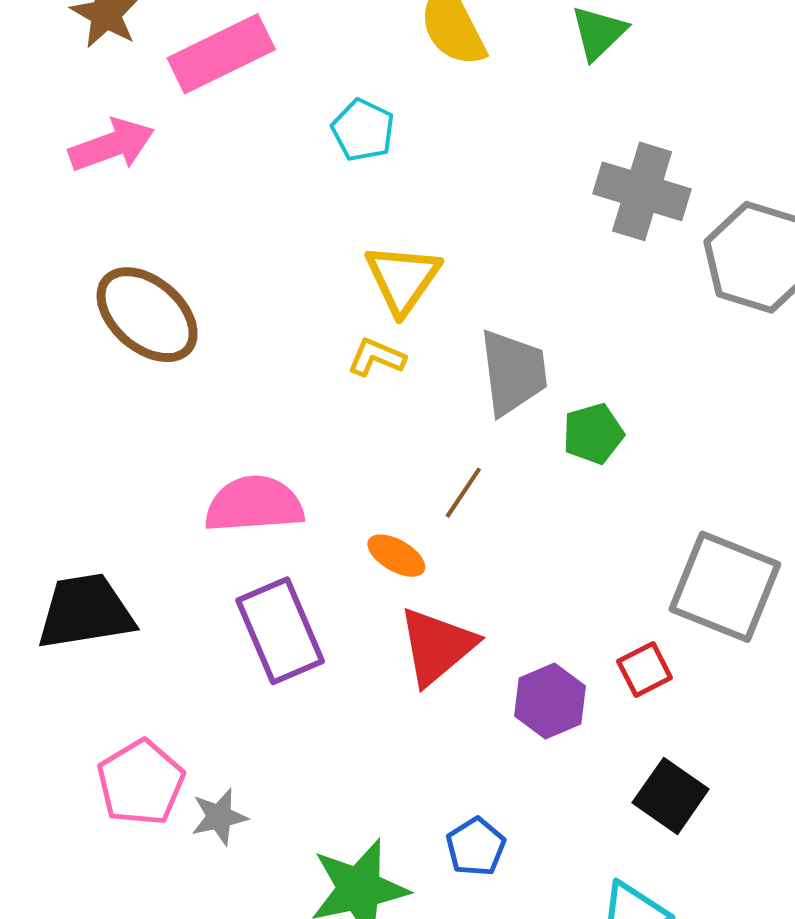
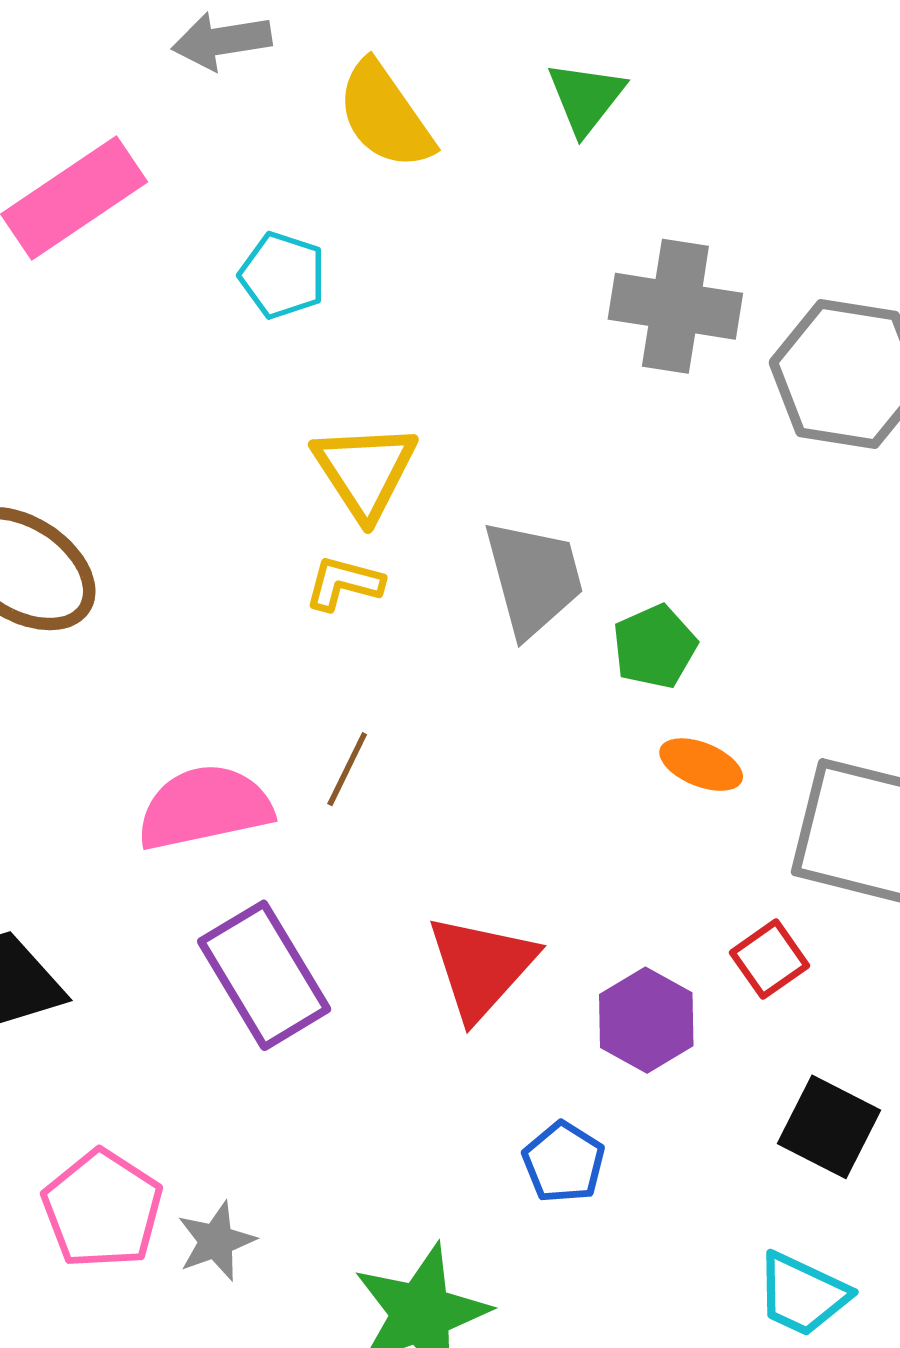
brown line: (463, 493) -> (347, 769), moved
orange ellipse: (396, 556) -> (701, 765), moved
blue pentagon: (476, 847) -> (564, 1162), moved

